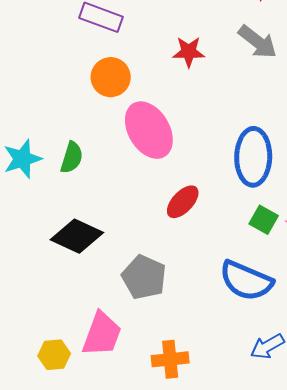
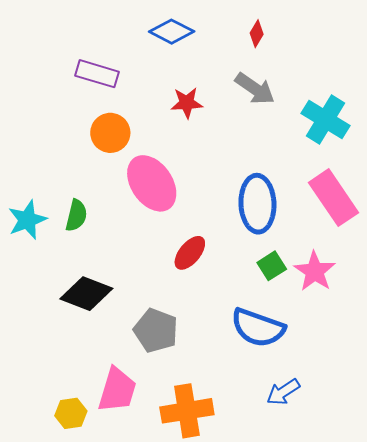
green square: (264, 220) -> (272, 266), turned 32
orange cross: (170, 359) -> (187, 411), size x1.4

